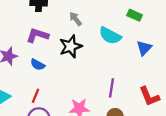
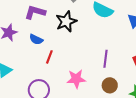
red line: (36, 96) -> (49, 57), moved

